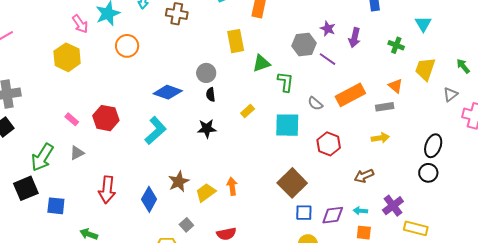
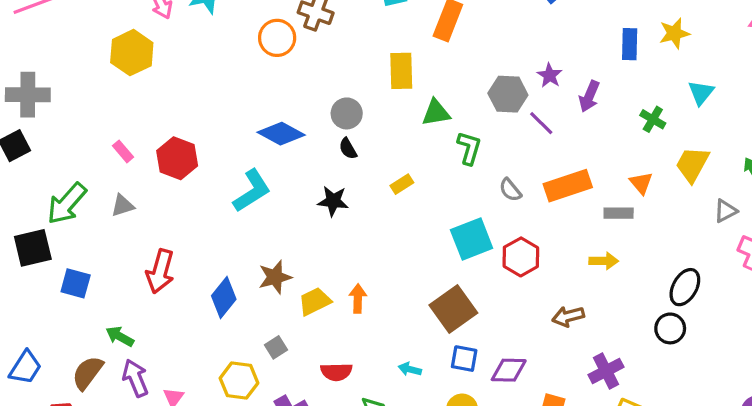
orange circle: (127, 46) -> (277, 38), moved
black semicircle: (211, 95) -> (348, 149), turned -32
cyan square: (287, 125) -> (472, 239), moved, turned -32
cyan arrow: (360, 211) -> (410, 369), moved

